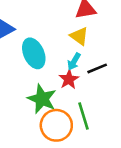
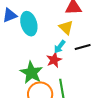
cyan ellipse: (34, 53) -> (29, 24), moved
black line: (97, 68) -> (83, 47), moved

